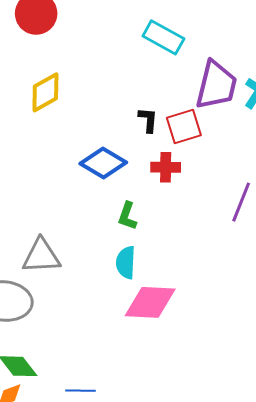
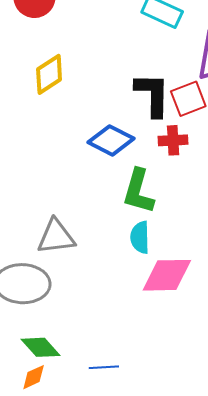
black L-shape: (148, 120) -> (152, 95), size x1.8
green L-shape: (127, 216) -> (138, 191), size x1.6

